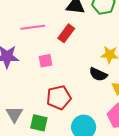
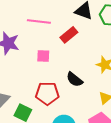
black semicircle: (98, 74) -> (75, 79), moved

